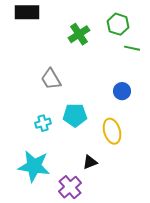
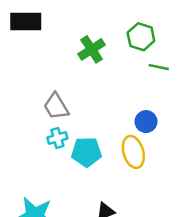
cyan cross: (43, 123) -> (57, 138), moved
yellow ellipse: (112, 131) -> (133, 152), moved

